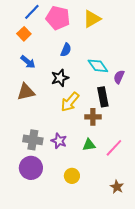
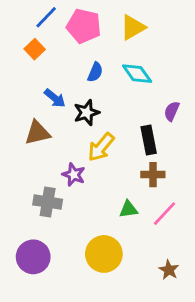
blue arrow: (28, 62) -> (55, 98), moved
cyan diamond: (98, 66) -> (137, 74), moved
brown cross: (93, 117) -> (153, 175), moved
purple star: (59, 141) -> (74, 175), moved
purple circle: (31, 168) -> (33, 257), moved
yellow circle: (72, 176) -> (104, 254), size x1.6

